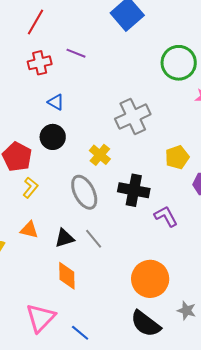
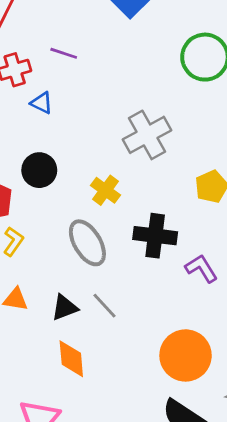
blue triangle: (56, 102) -> (42, 103), moved

